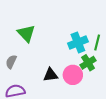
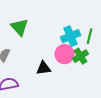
pink circle: (73, 75) -> (65, 54), moved

